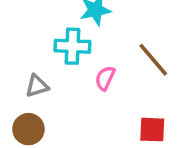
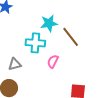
brown line: (153, 60) -> (71, 37), moved

